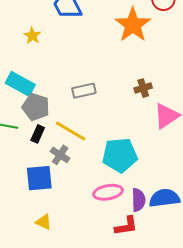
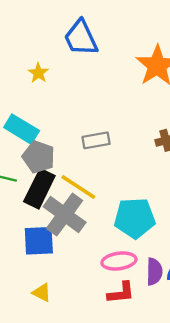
black rectangle: (38, 134) -> (39, 189), size x1.8
gray cross: (60, 155) -> (65, 215), size x1.8
red L-shape: (126, 226) -> (121, 293), moved

